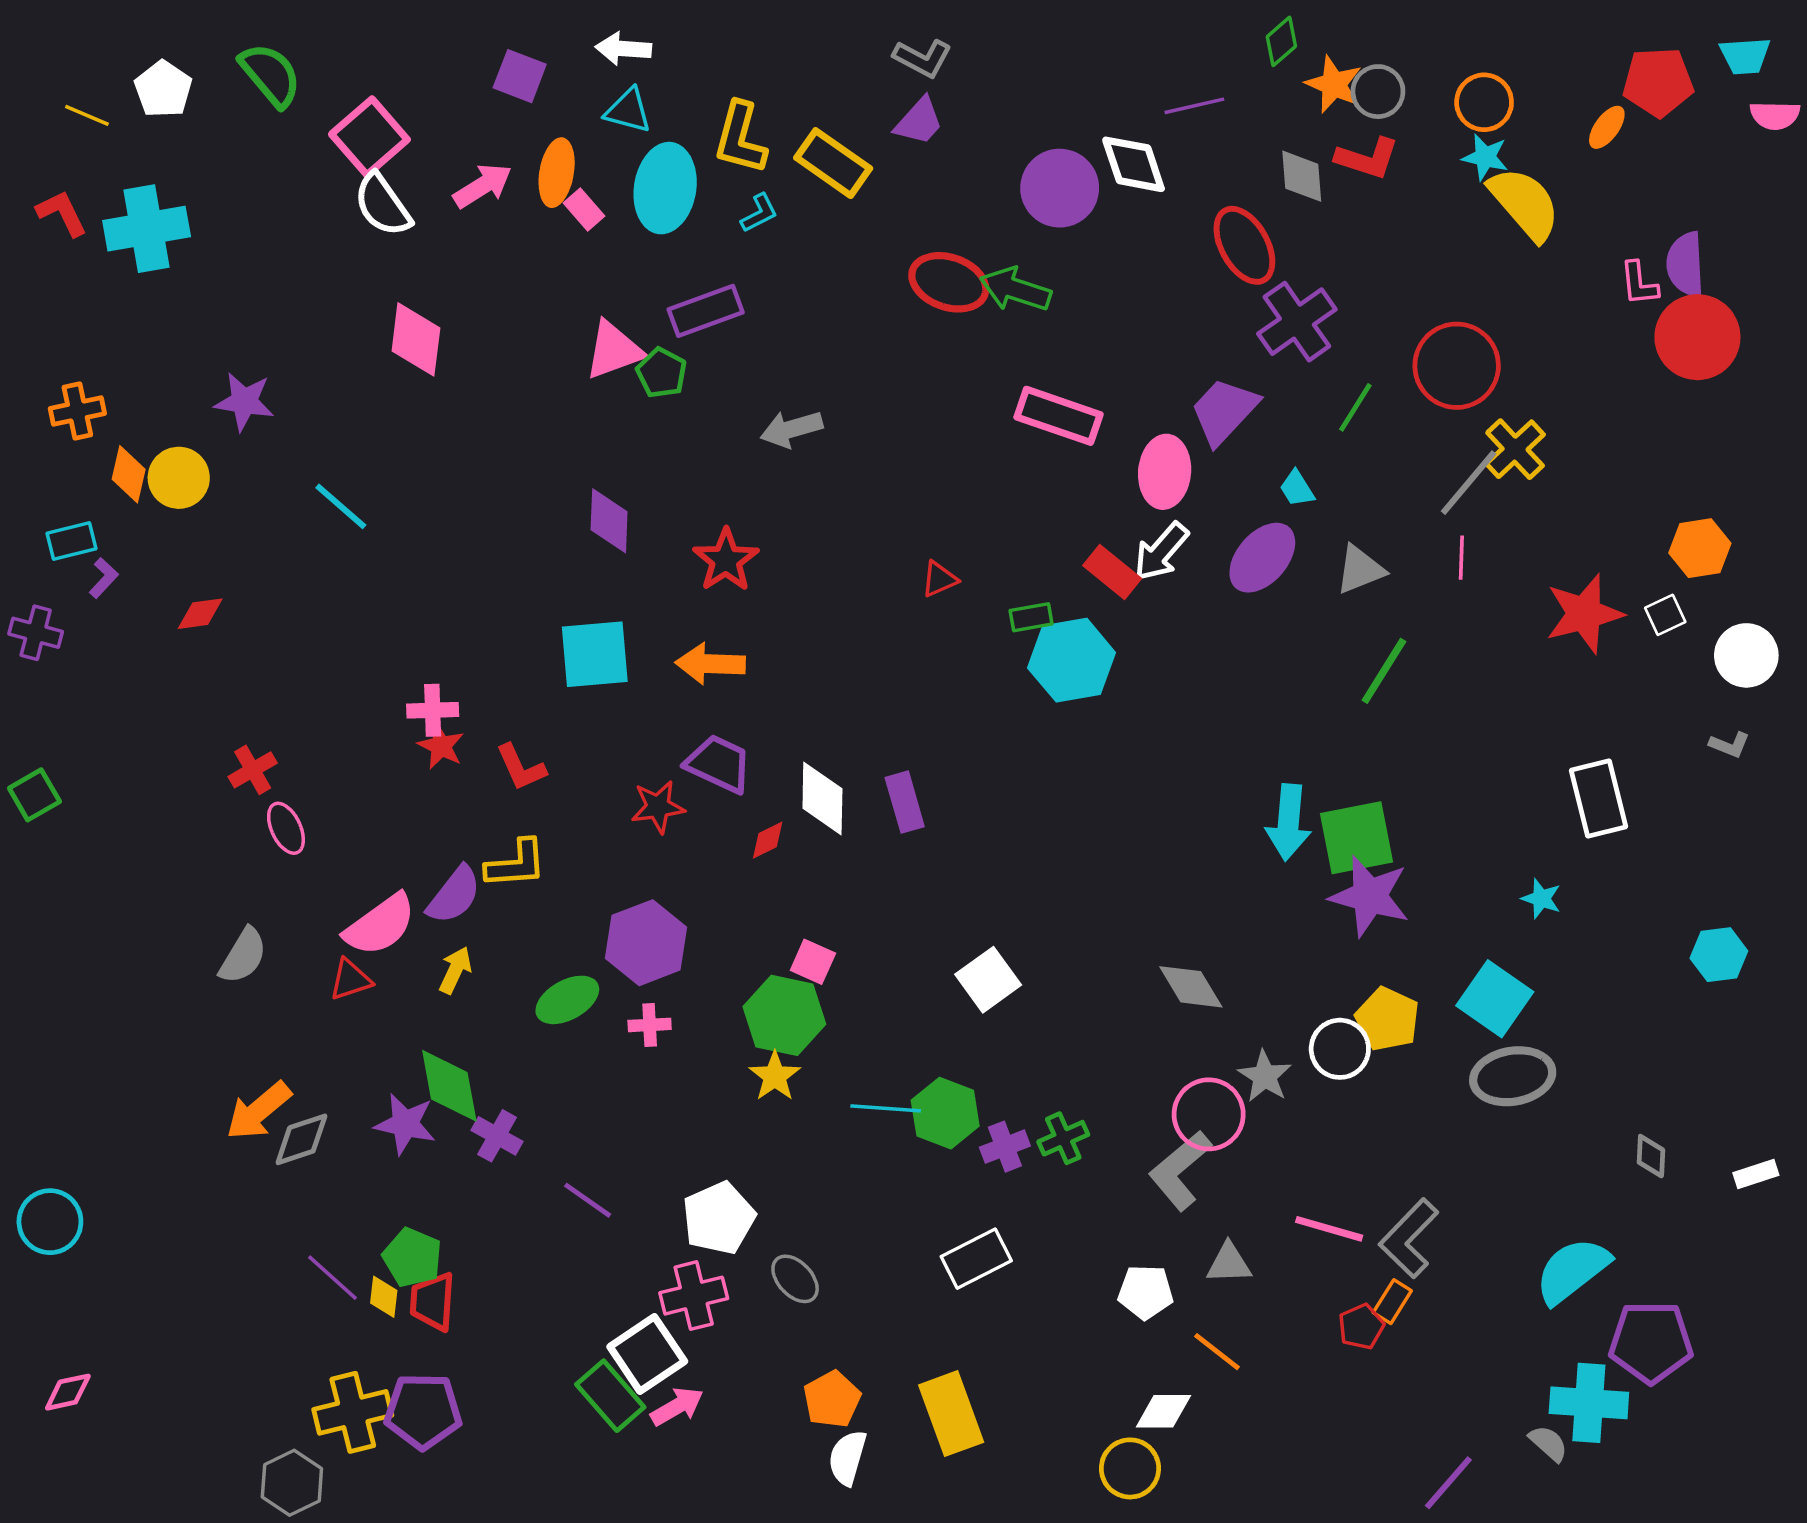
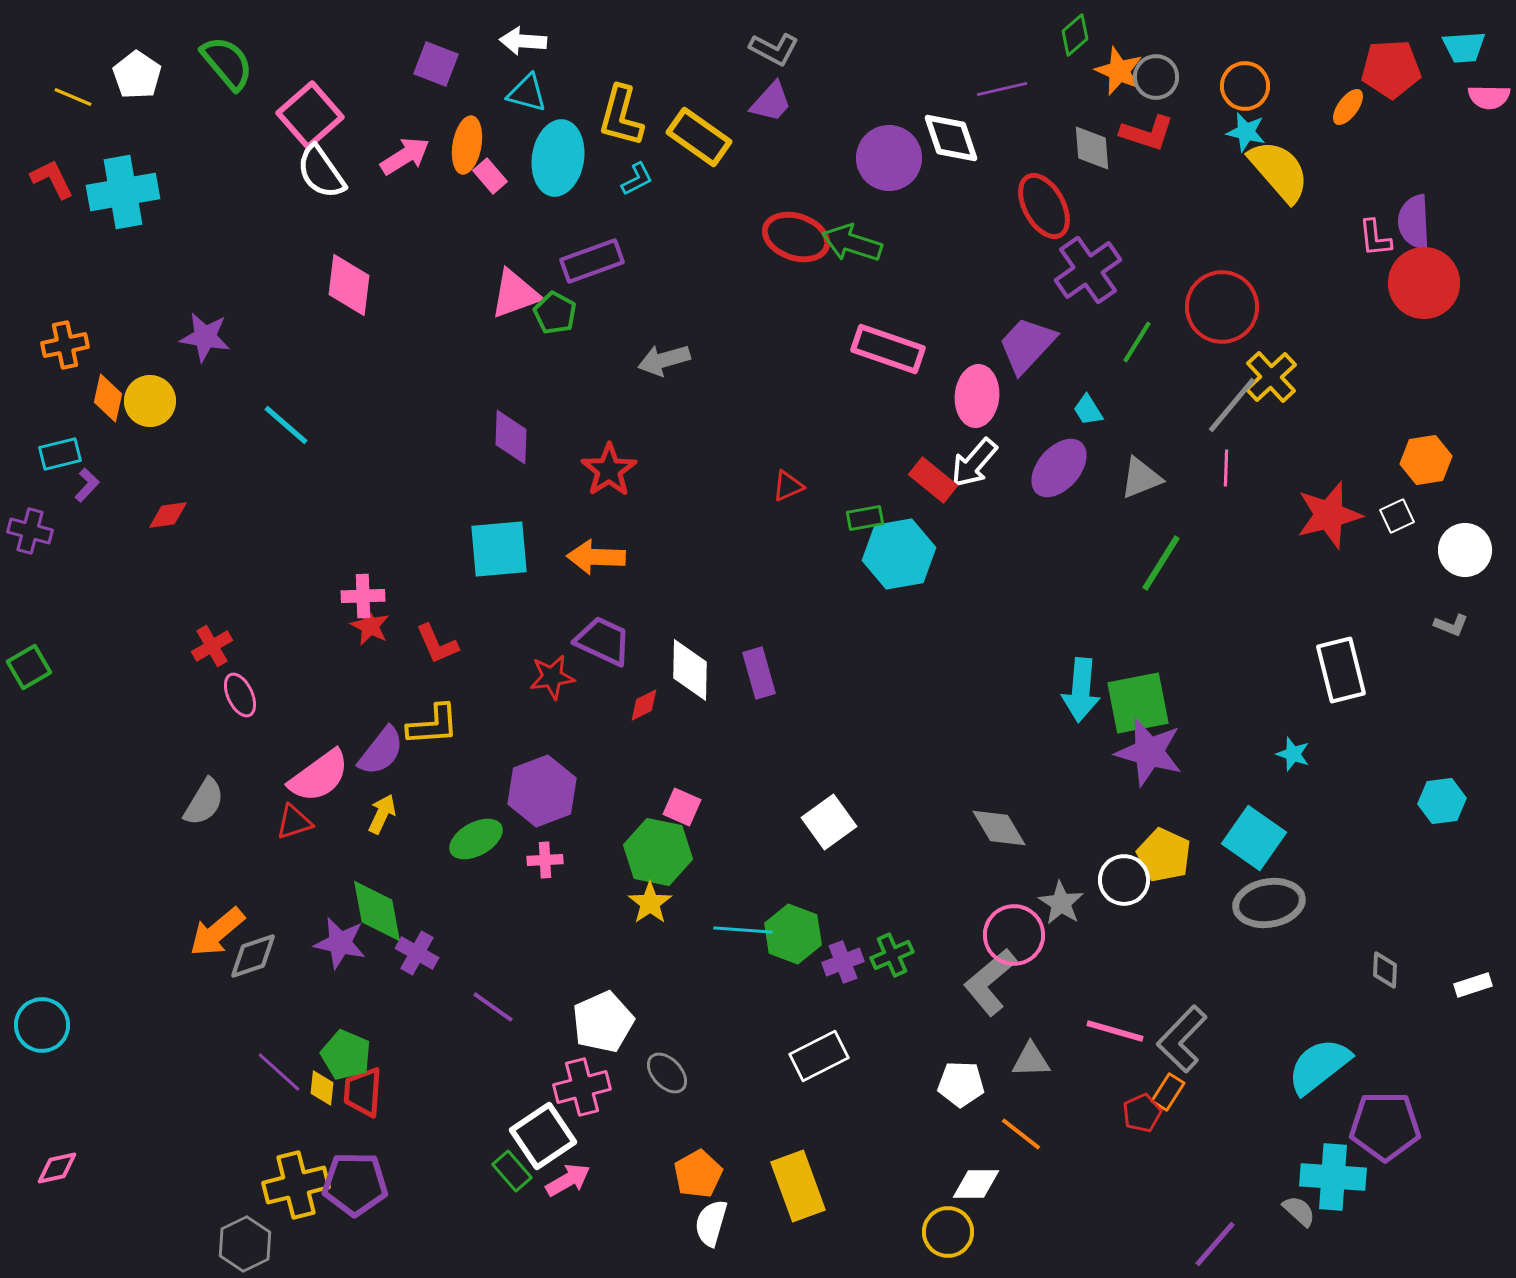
green rectangle: (610, 1396) -> (512, 1171), size x0.7

